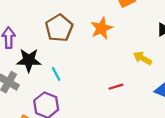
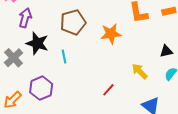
cyan line: (56, 74) -> (64, 56), moved
red line: (116, 87) -> (108, 90), turned -48

